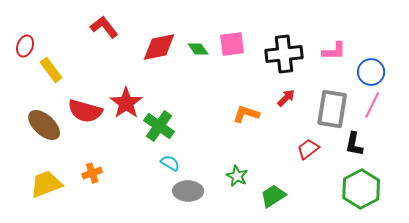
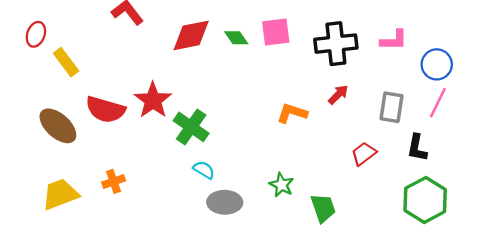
gray rectangle: (332, 109) -> (392, 107), size x0.7
green trapezoid: (273, 196) -> (323, 208), turned 104

